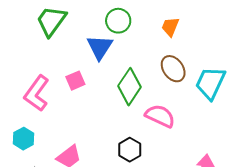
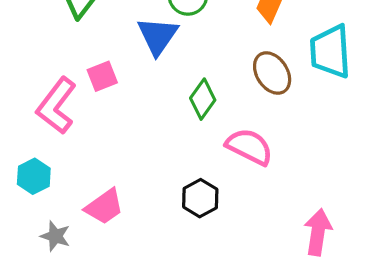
pink square: (75, 81) -> (102, 76), moved
cyan trapezoid: (210, 83) -> (330, 52), moved, turned -30
green diamond: (129, 87) -> (203, 99), size x0.7

